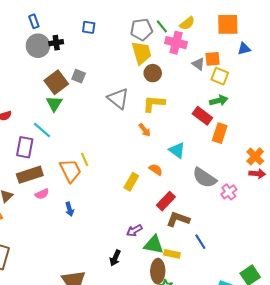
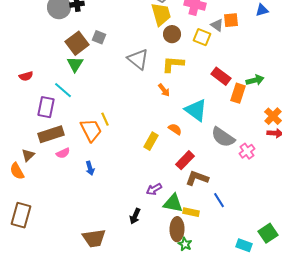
yellow square: (220, 76) -> (202, 37), moved
green arrow: (219, 101) -> (255, 80), moved
cyan triangle: (177, 150) -> (196, 110), size x1.4

